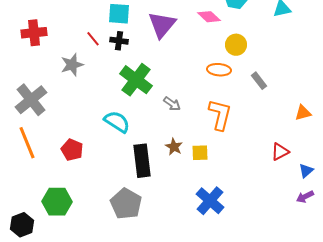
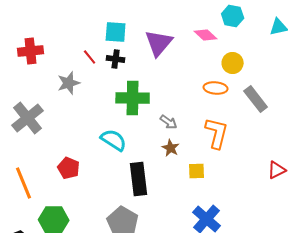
green cross: (136, 80) -> (133, 98), turned -36
gray rectangle: (259, 81) -> (256, 99), size x1.5
orange line: (27, 143) -> (24, 183), moved
brown star: (174, 147) -> (171, 148), moved

